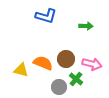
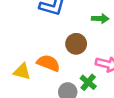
brown circle: (66, 59) -> (76, 44), moved

